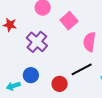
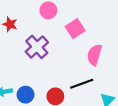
blue circle: (31, 75) -> (25, 95), moved

